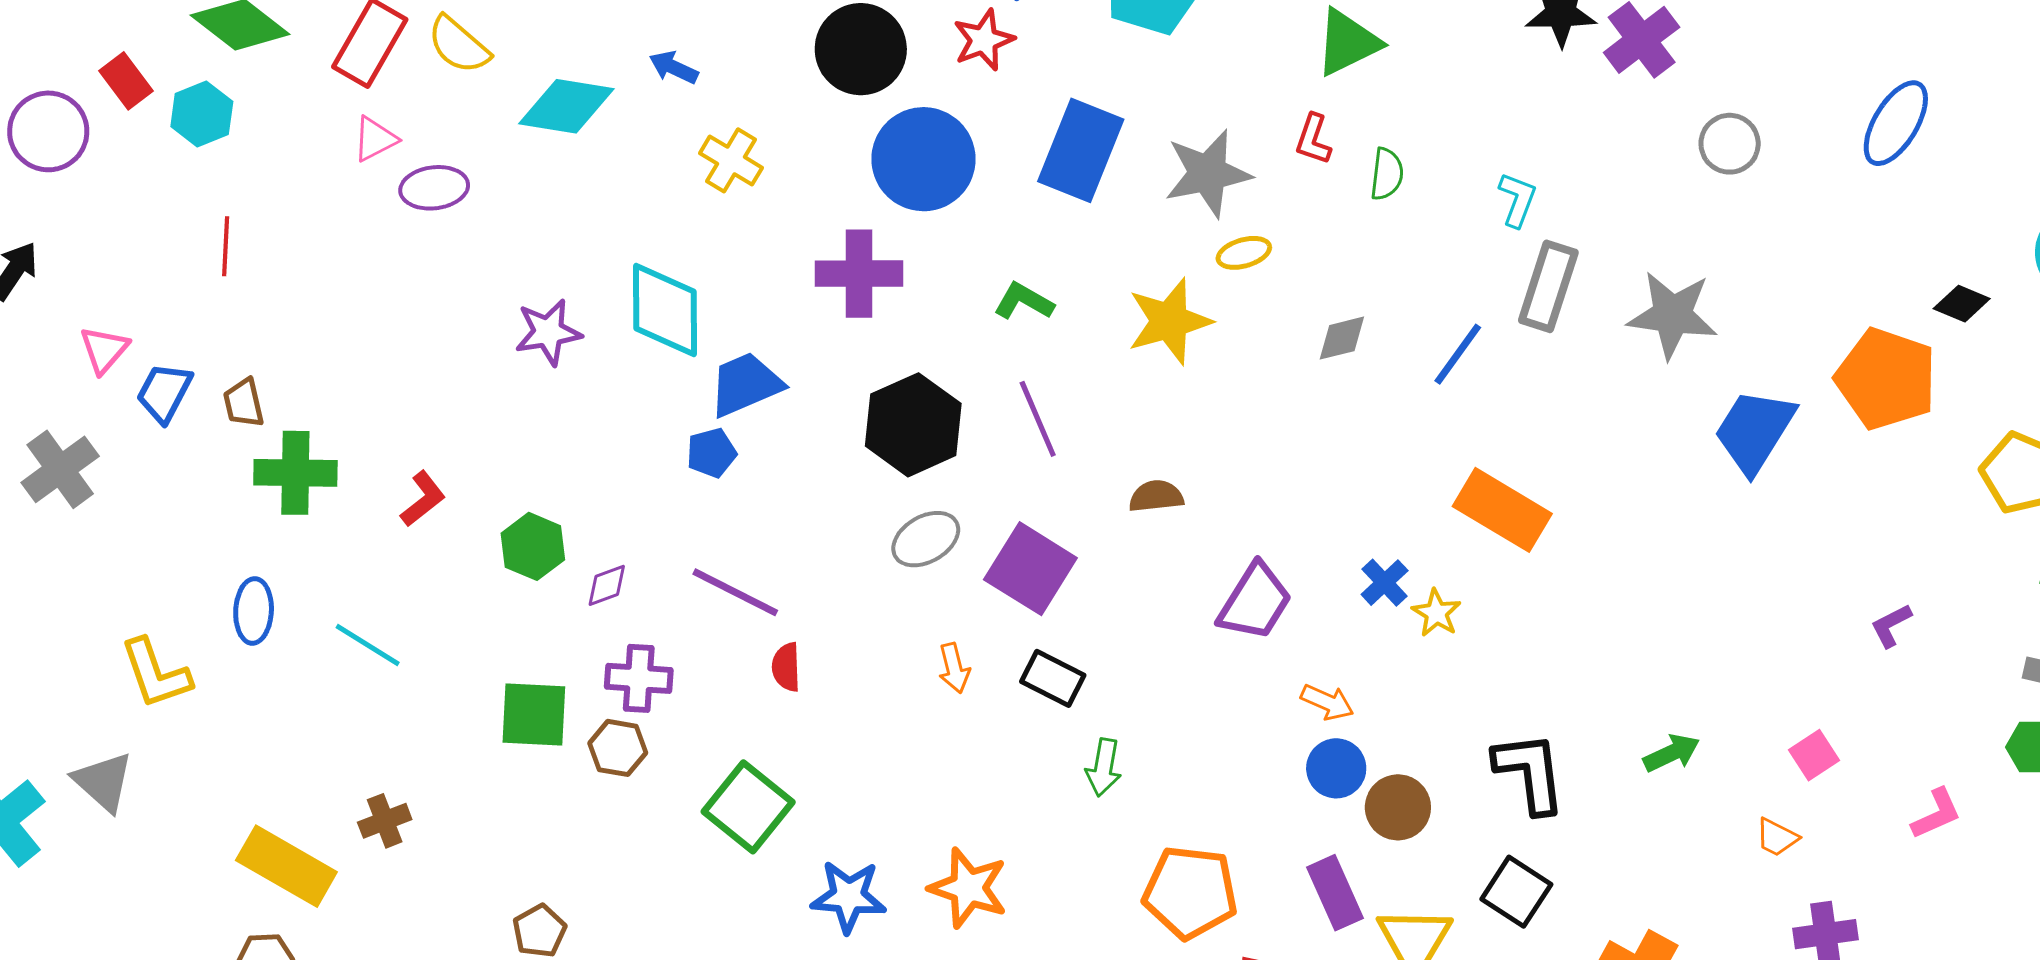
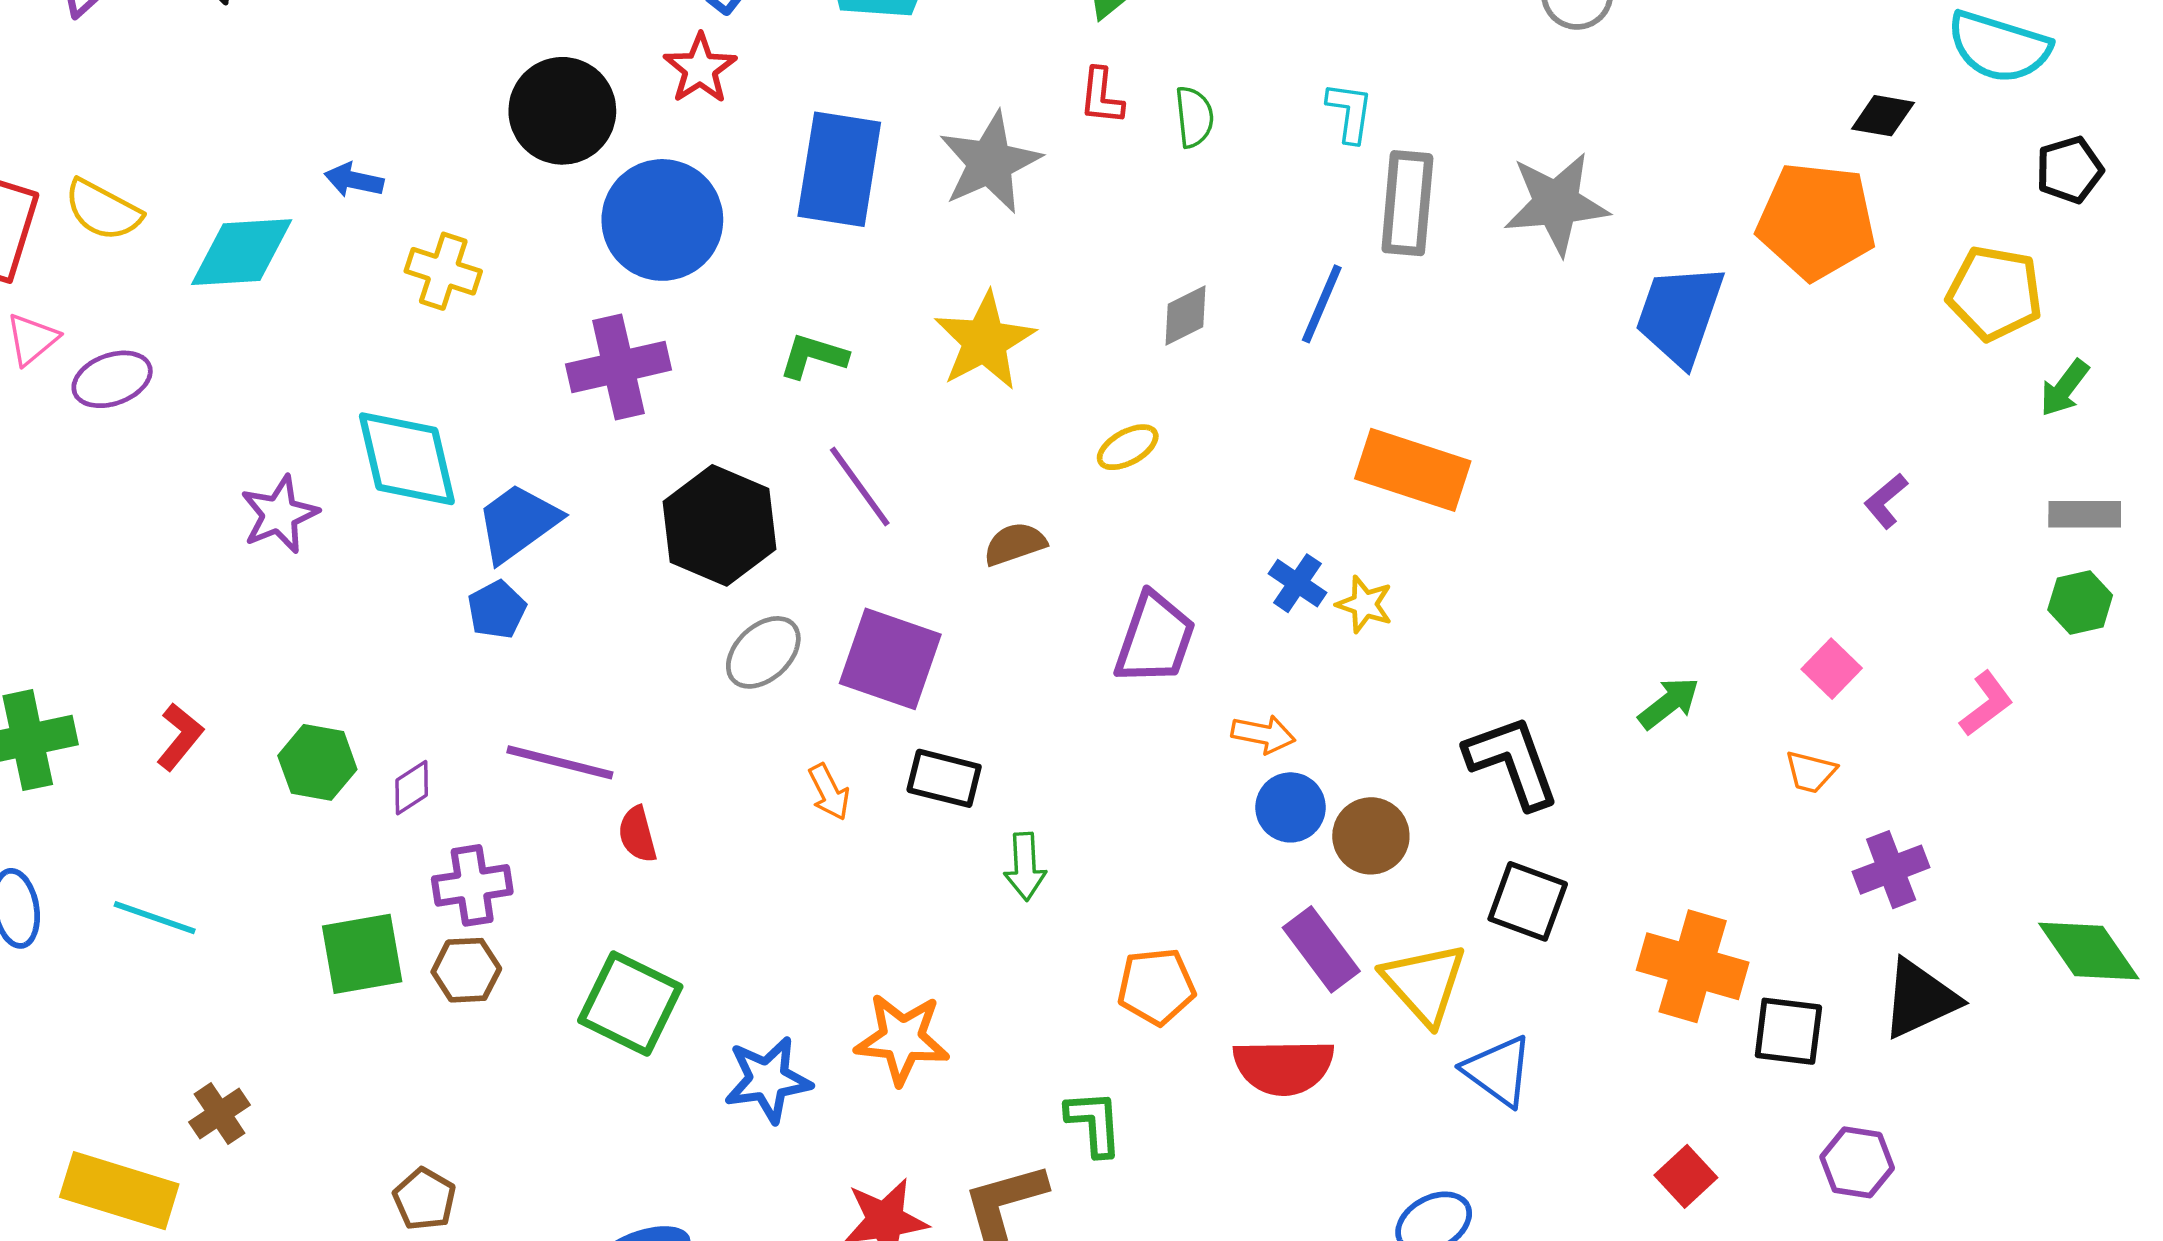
yellow ellipse: (1244, 253) -> (1128, 447), moved
orange pentagon: (1190, 892) -> (1156, 986), size x0.7

